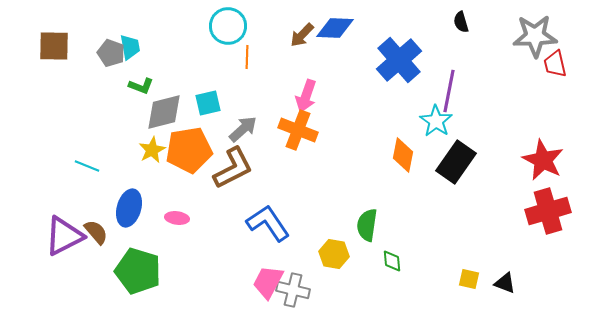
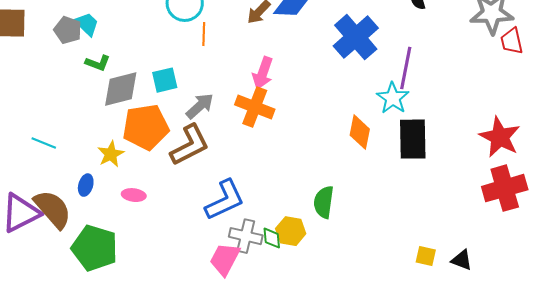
cyan trapezoid: (130, 47) -> (87, 24), turned -36
yellow star: (152, 150) -> (111, 154), moved
black rectangle: (456, 162) -> (413, 139), turned -36
blue ellipse: (129, 208) -> (86, 185), size x0.6
blue L-shape: (268, 223) -> (225, 200), turned 99
brown semicircle: (96, 232) -> (53, 209), size x1.6
green diamond: (392, 261) -> (272, 238), moved
gray cross: (293, 290) -> (246, 236), moved

